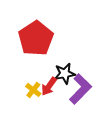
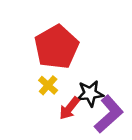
yellow cross: (33, 90) -> (48, 85), moved

